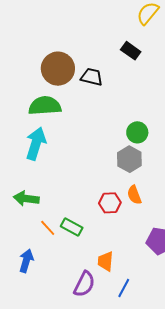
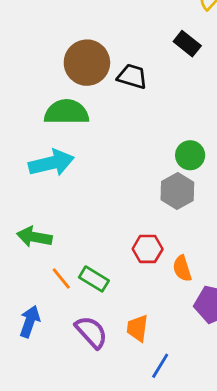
cyan arrow: (36, 144) -> (51, 163), turned 56
orange semicircle: (134, 195) -> (182, 268), moved
purple semicircle: (84, 284) -> (91, 332), moved, turned -72

